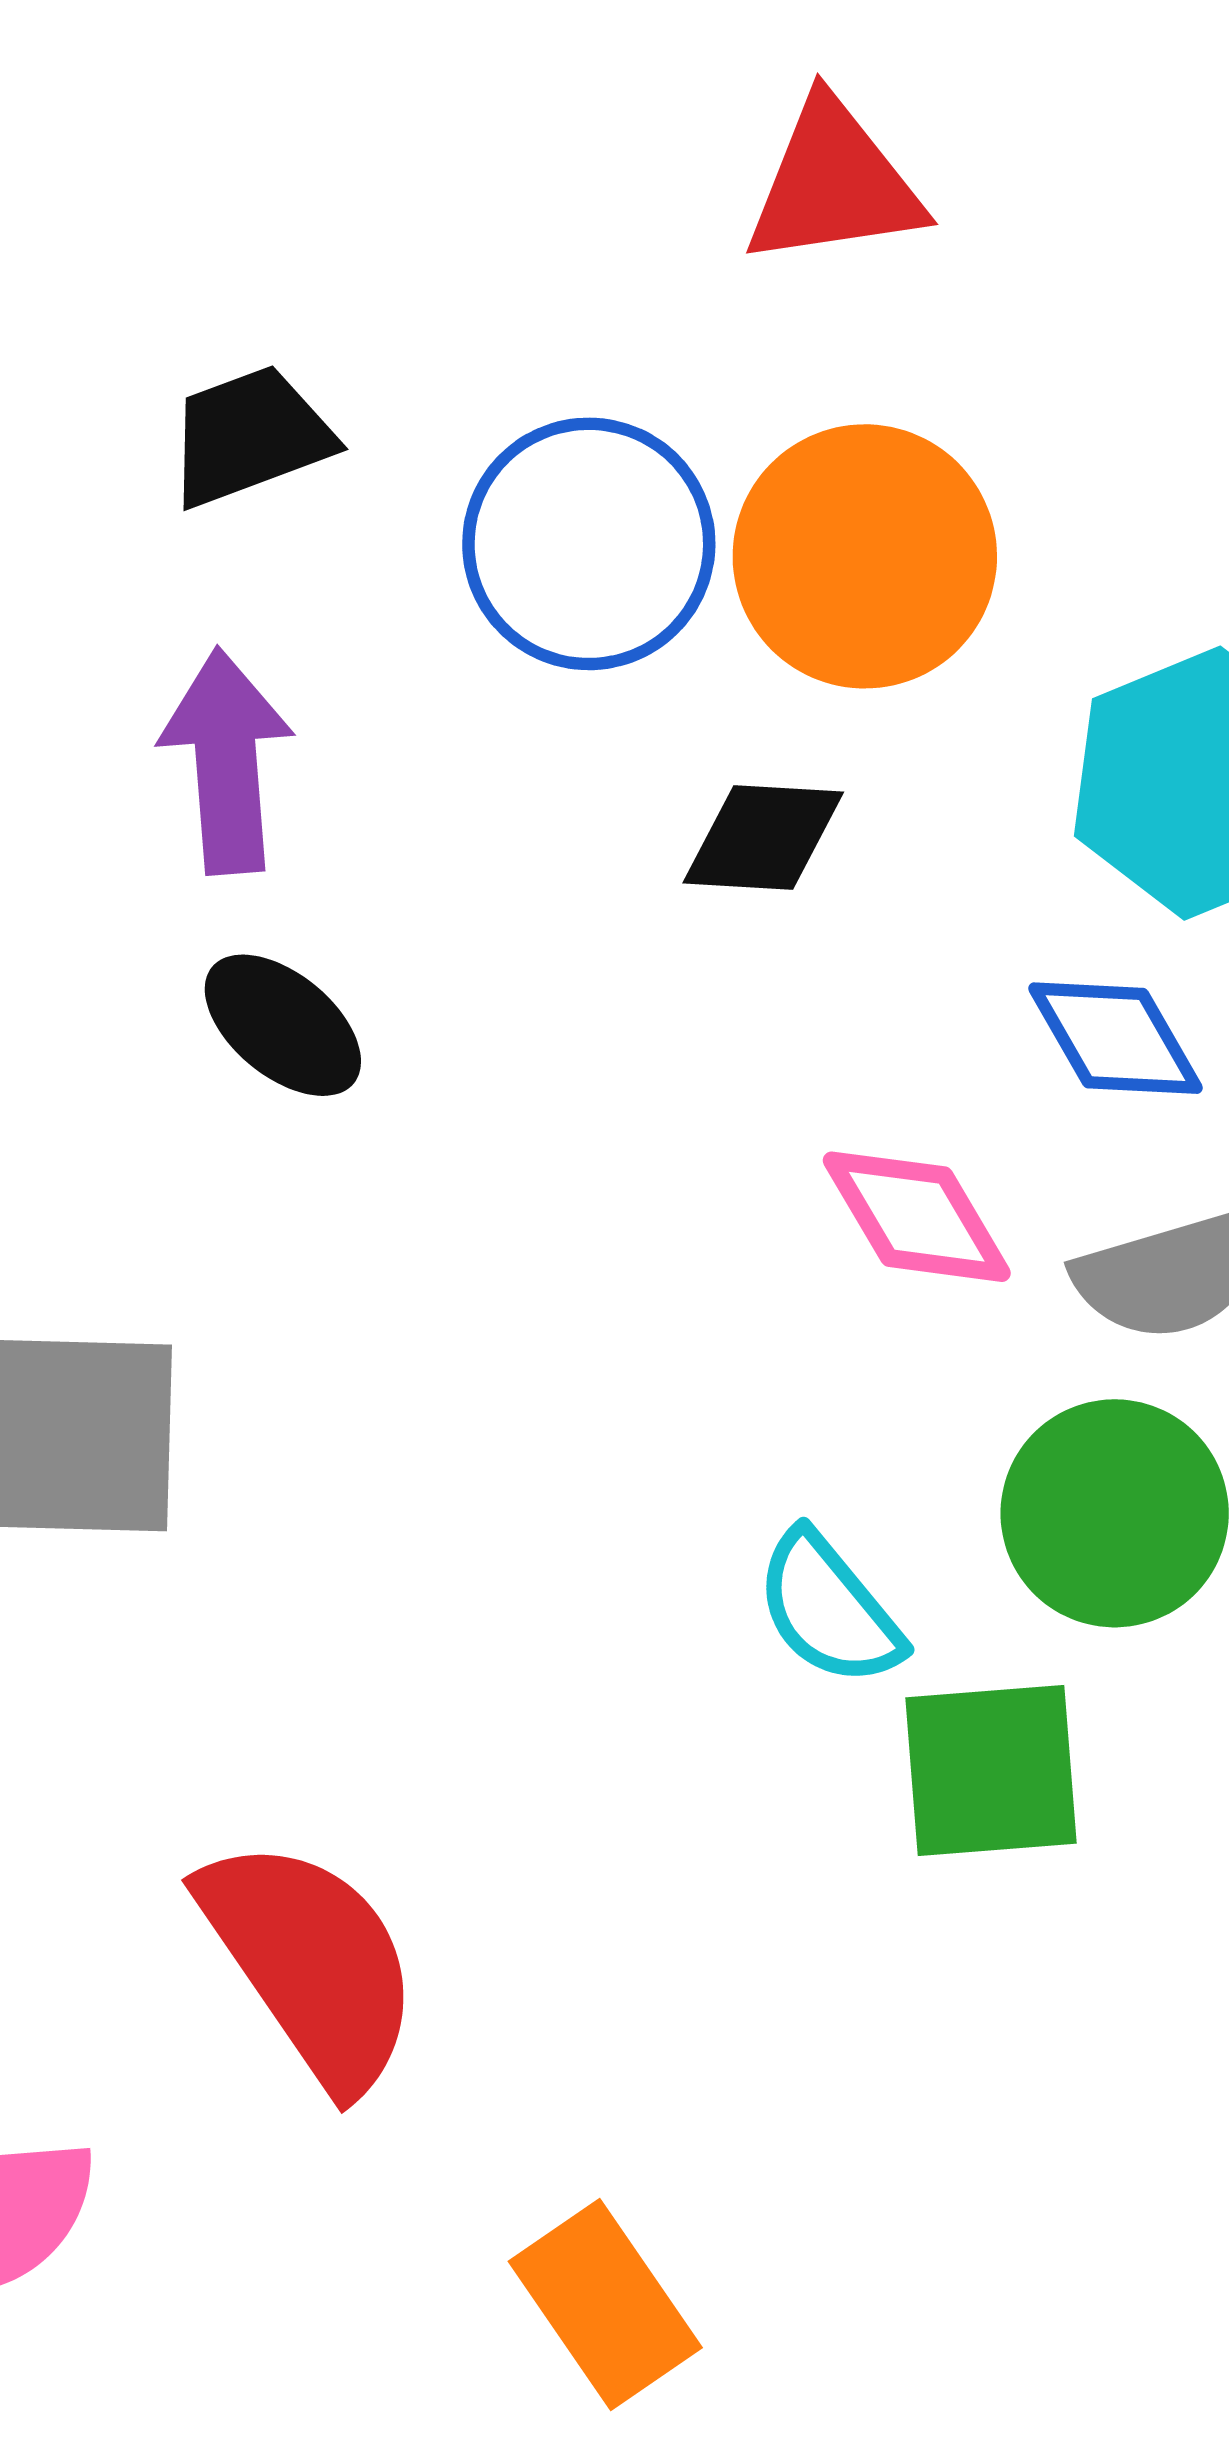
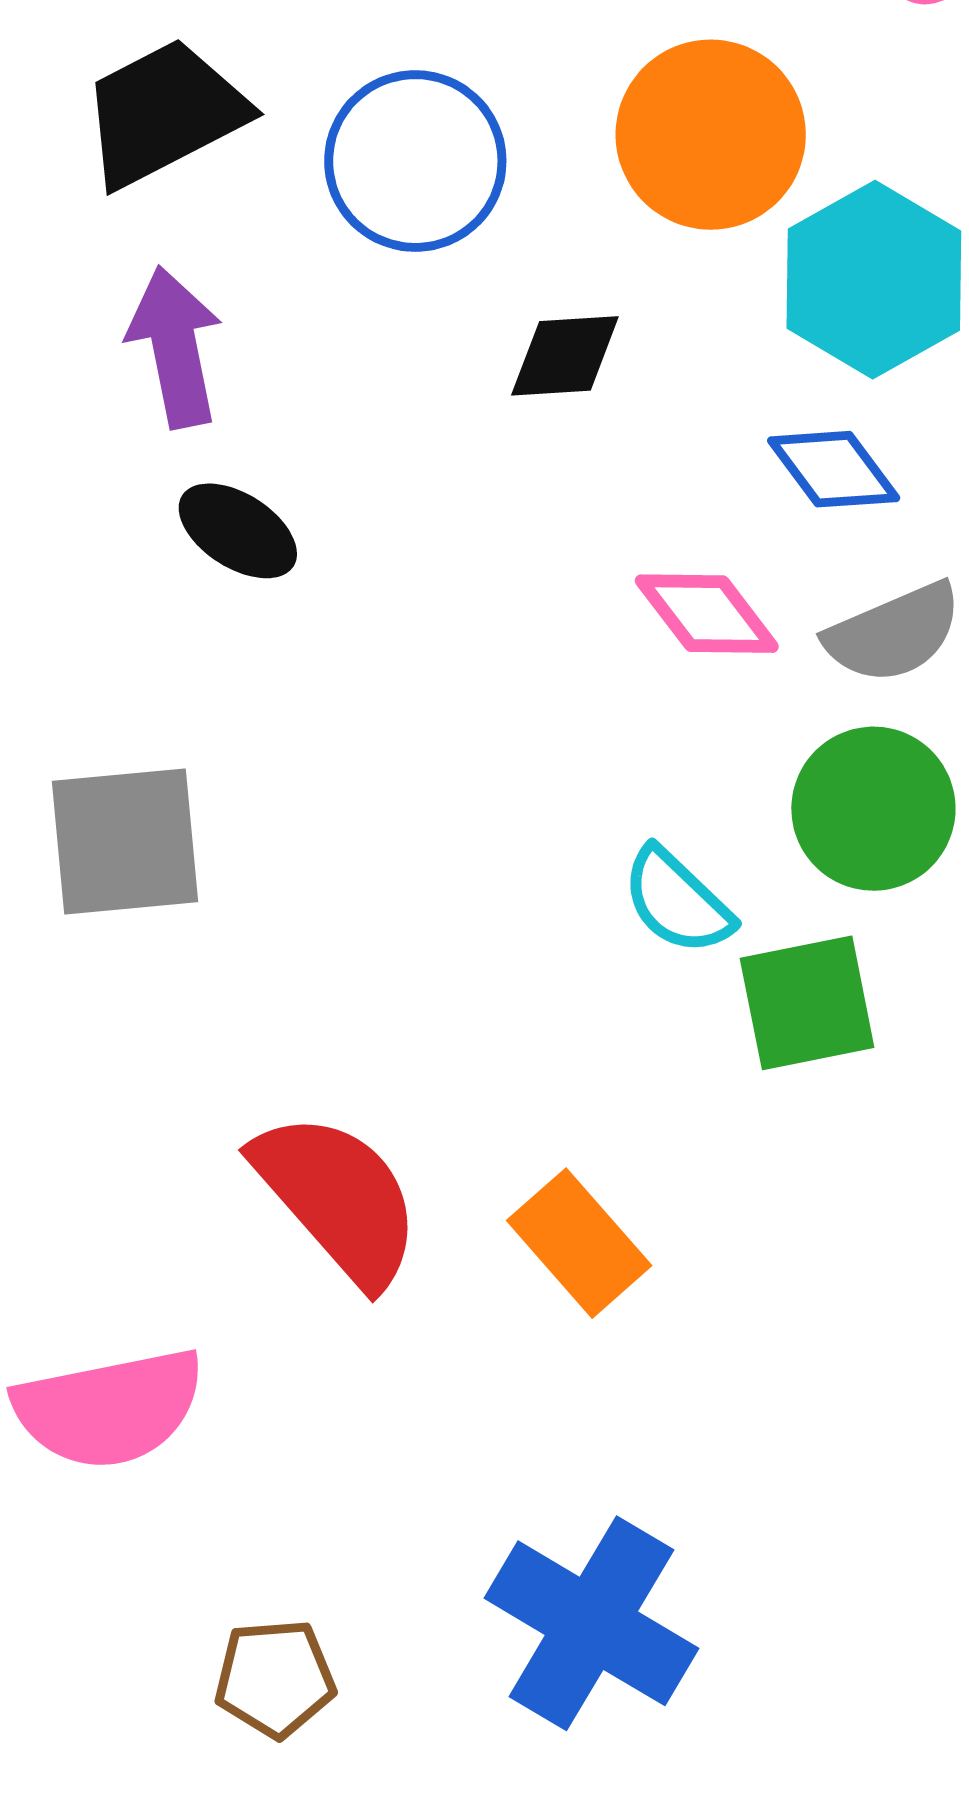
black trapezoid: (250, 436) -> (164, 113), size x1.4
orange circle: (865, 556) -> (711, 135), moved
orange rectangle: (605, 2304) -> (579, 1243), moved

